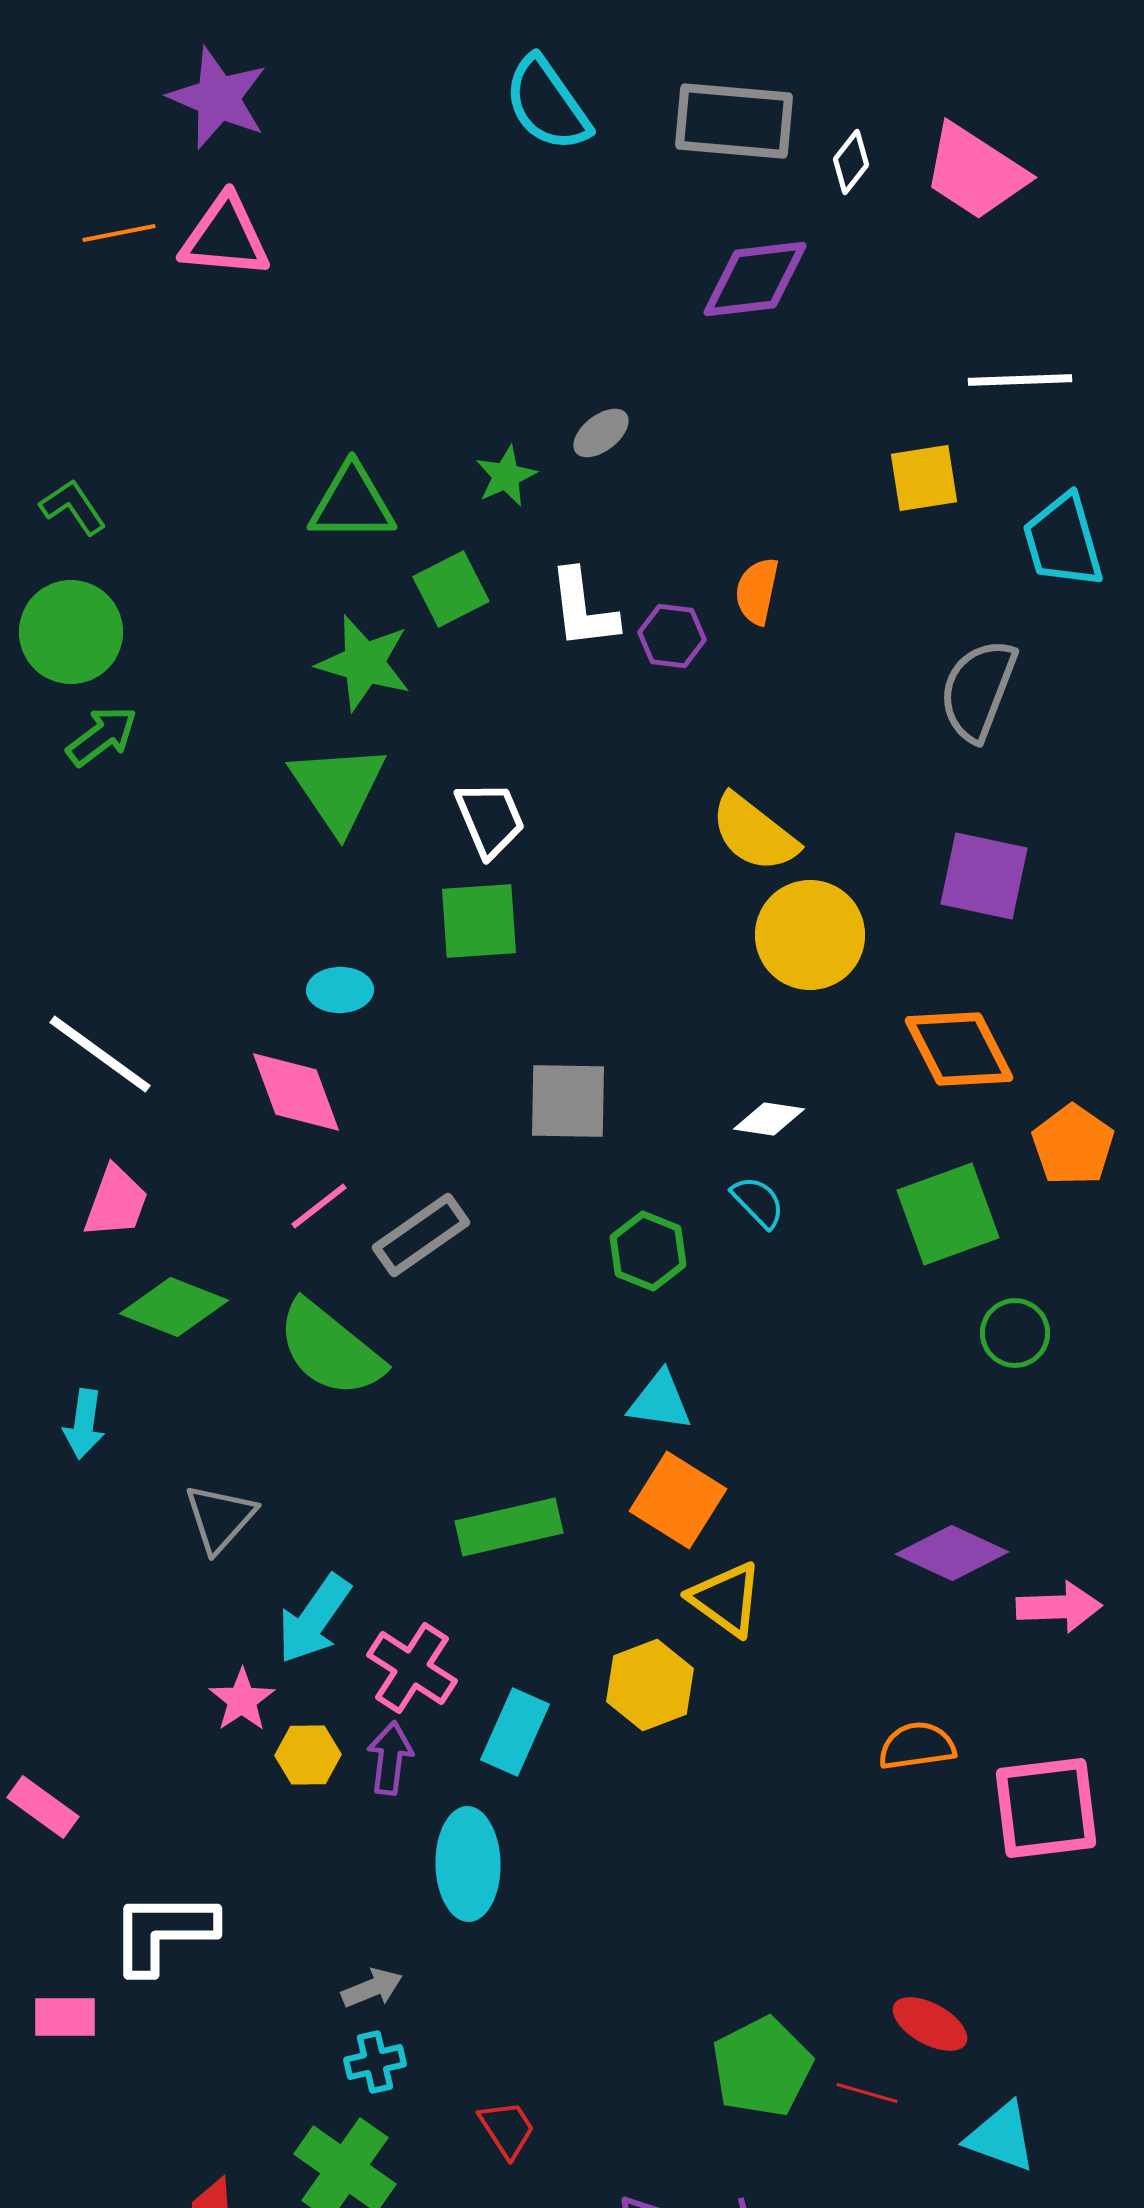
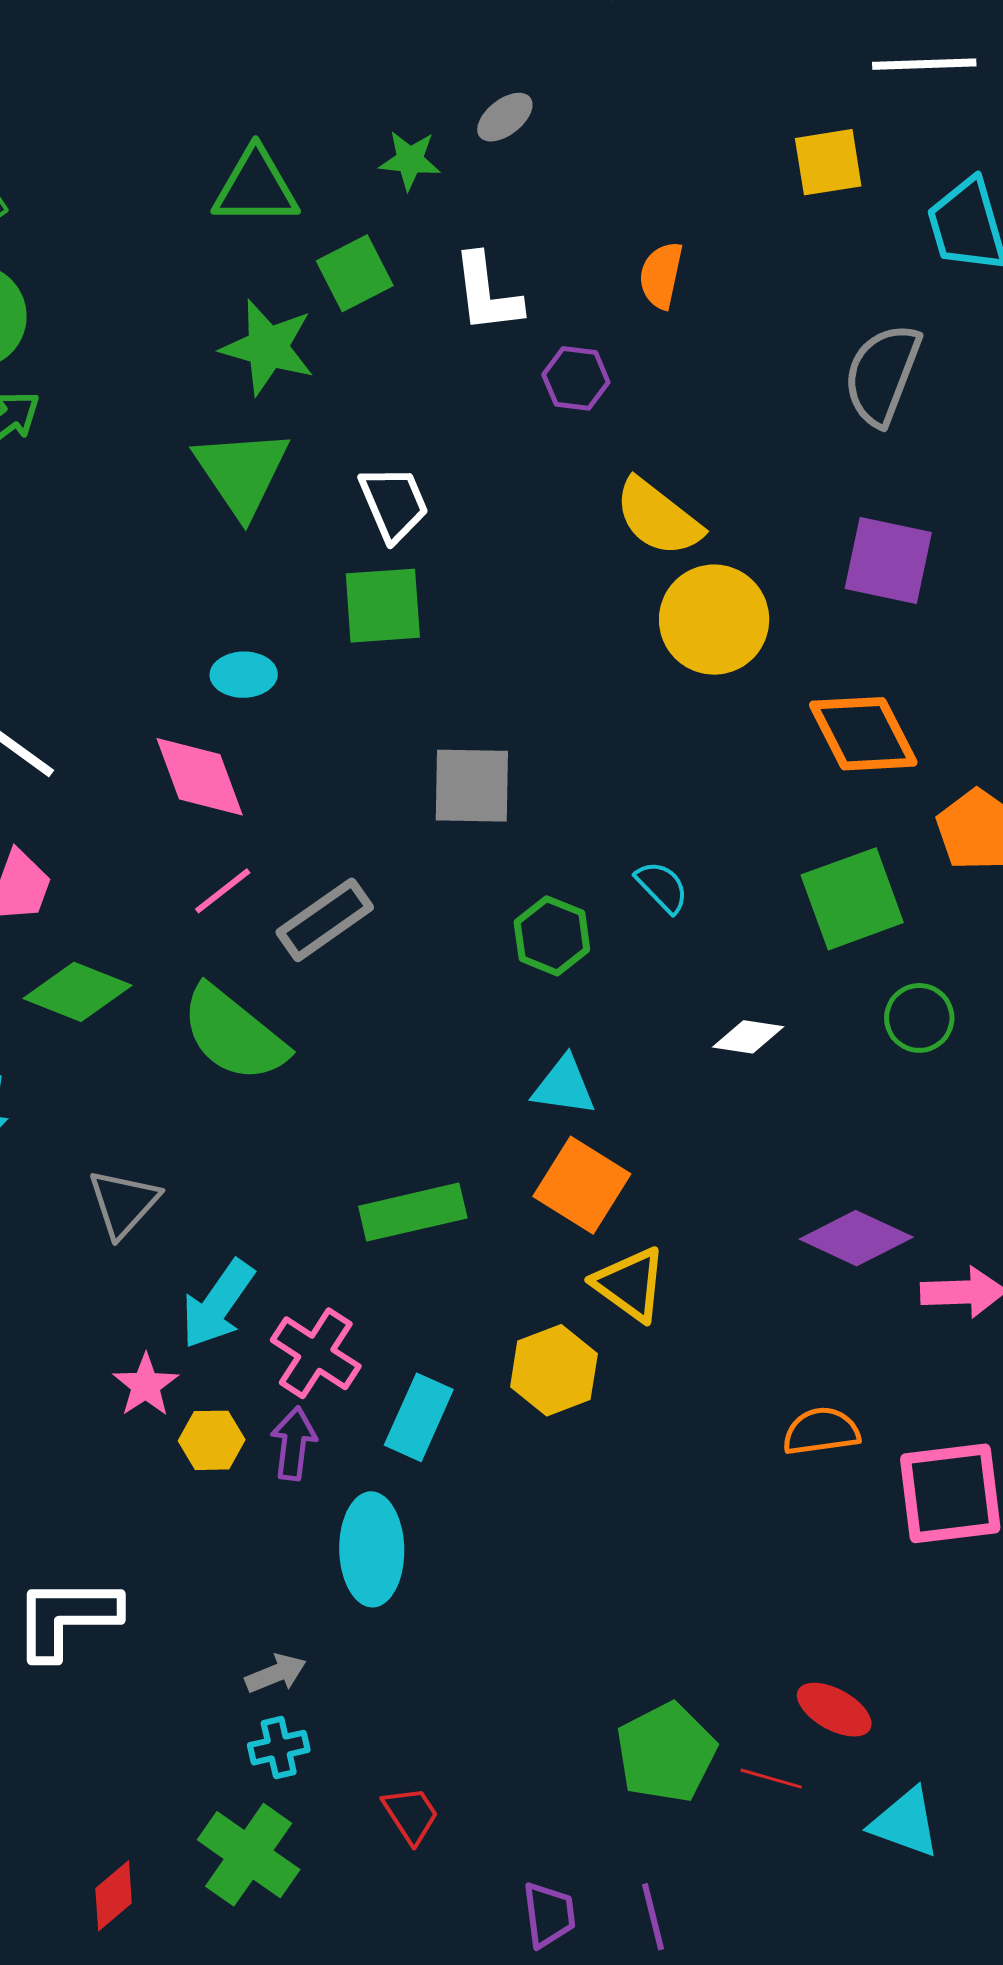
green star: (506, 476) -> (410, 160), turned 30
purple hexagon: (672, 636) -> (576, 378), moved
white diamond: (769, 1119) -> (748, 1037), moved

